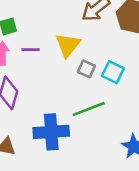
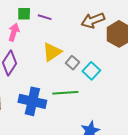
yellow triangle: (68, 45) -> (52, 52), moved
purple line: (31, 50) -> (45, 17), moved

